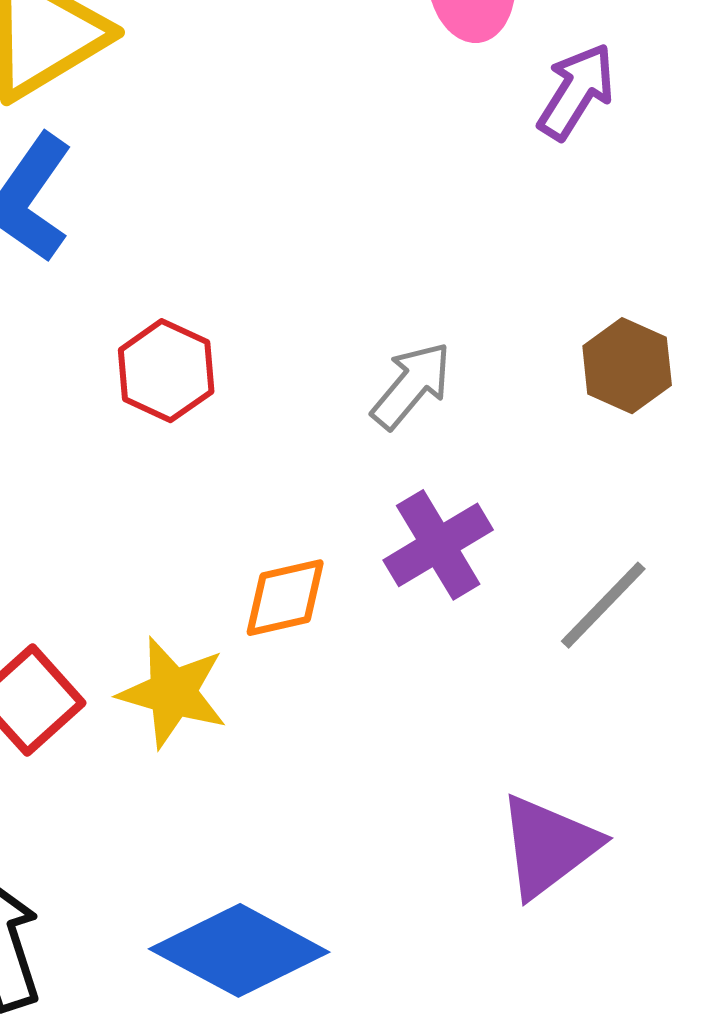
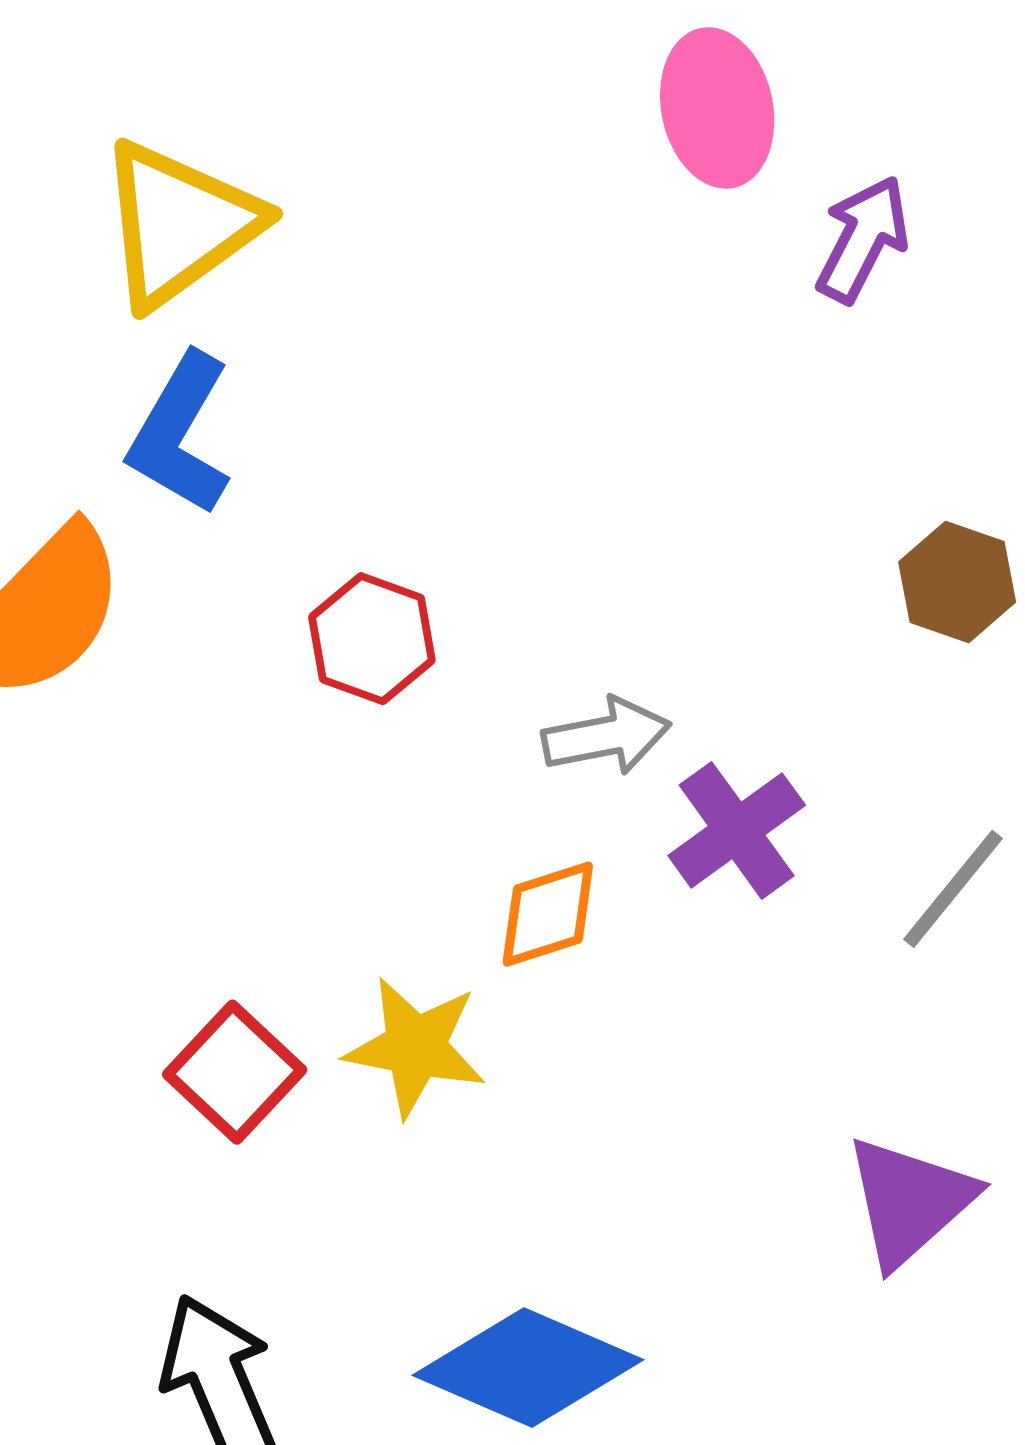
gray arrow: (411, 385) -> (606, 736), moved, turned 44

